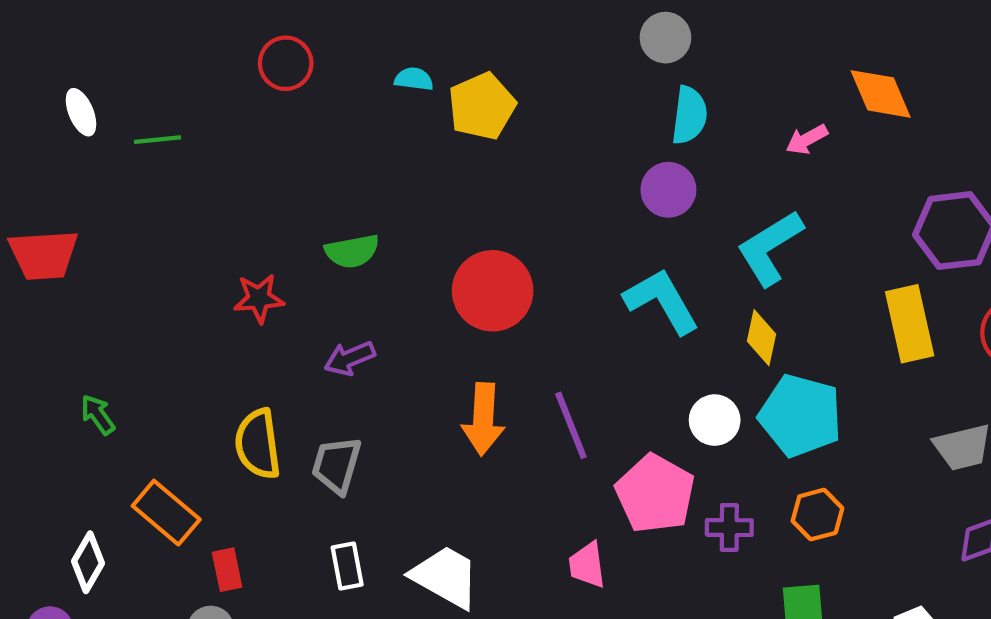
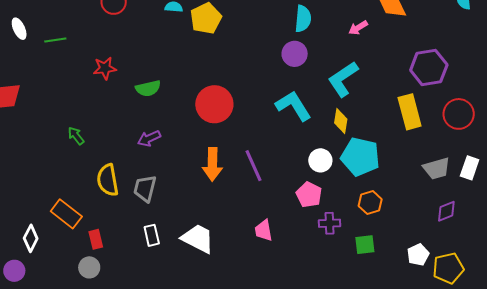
red star: (259, 298) -> (105, 68), moved
green arrow: (98, 415) -> (76, 136), moved
pink pentagon: (655, 494) -> (309, 195), moved, size x0.7
purple cross: (729, 528) -> (330, 223), moved

